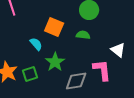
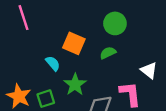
green semicircle: (83, 35) -> (108, 53), turned -32

